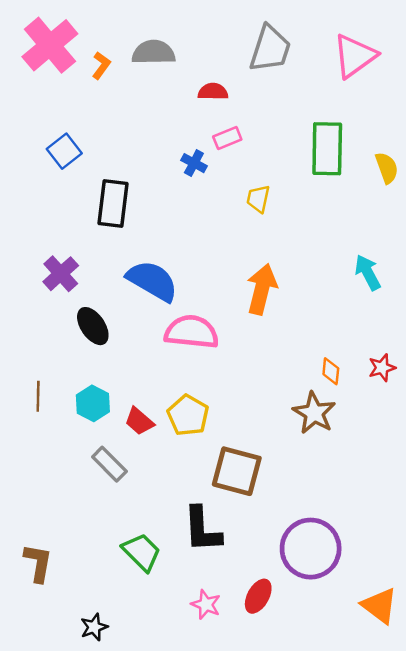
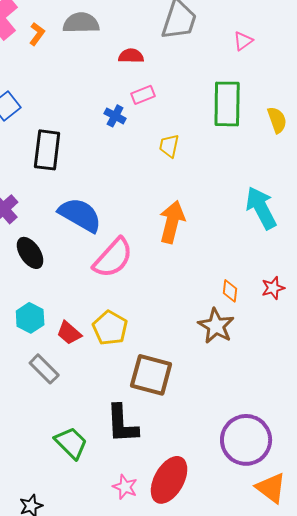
pink triangle: (355, 56) -> (243, 41), moved, size x0.5
cyan arrow: (368, 272) -> (261, 208), size x1.4
pink semicircle: (192, 332) -> (113, 258), turned 126
purple circle: (311, 549) -> (246, 440), moved
red ellipse: (258, 596) -> (169, 480), size x1.6

